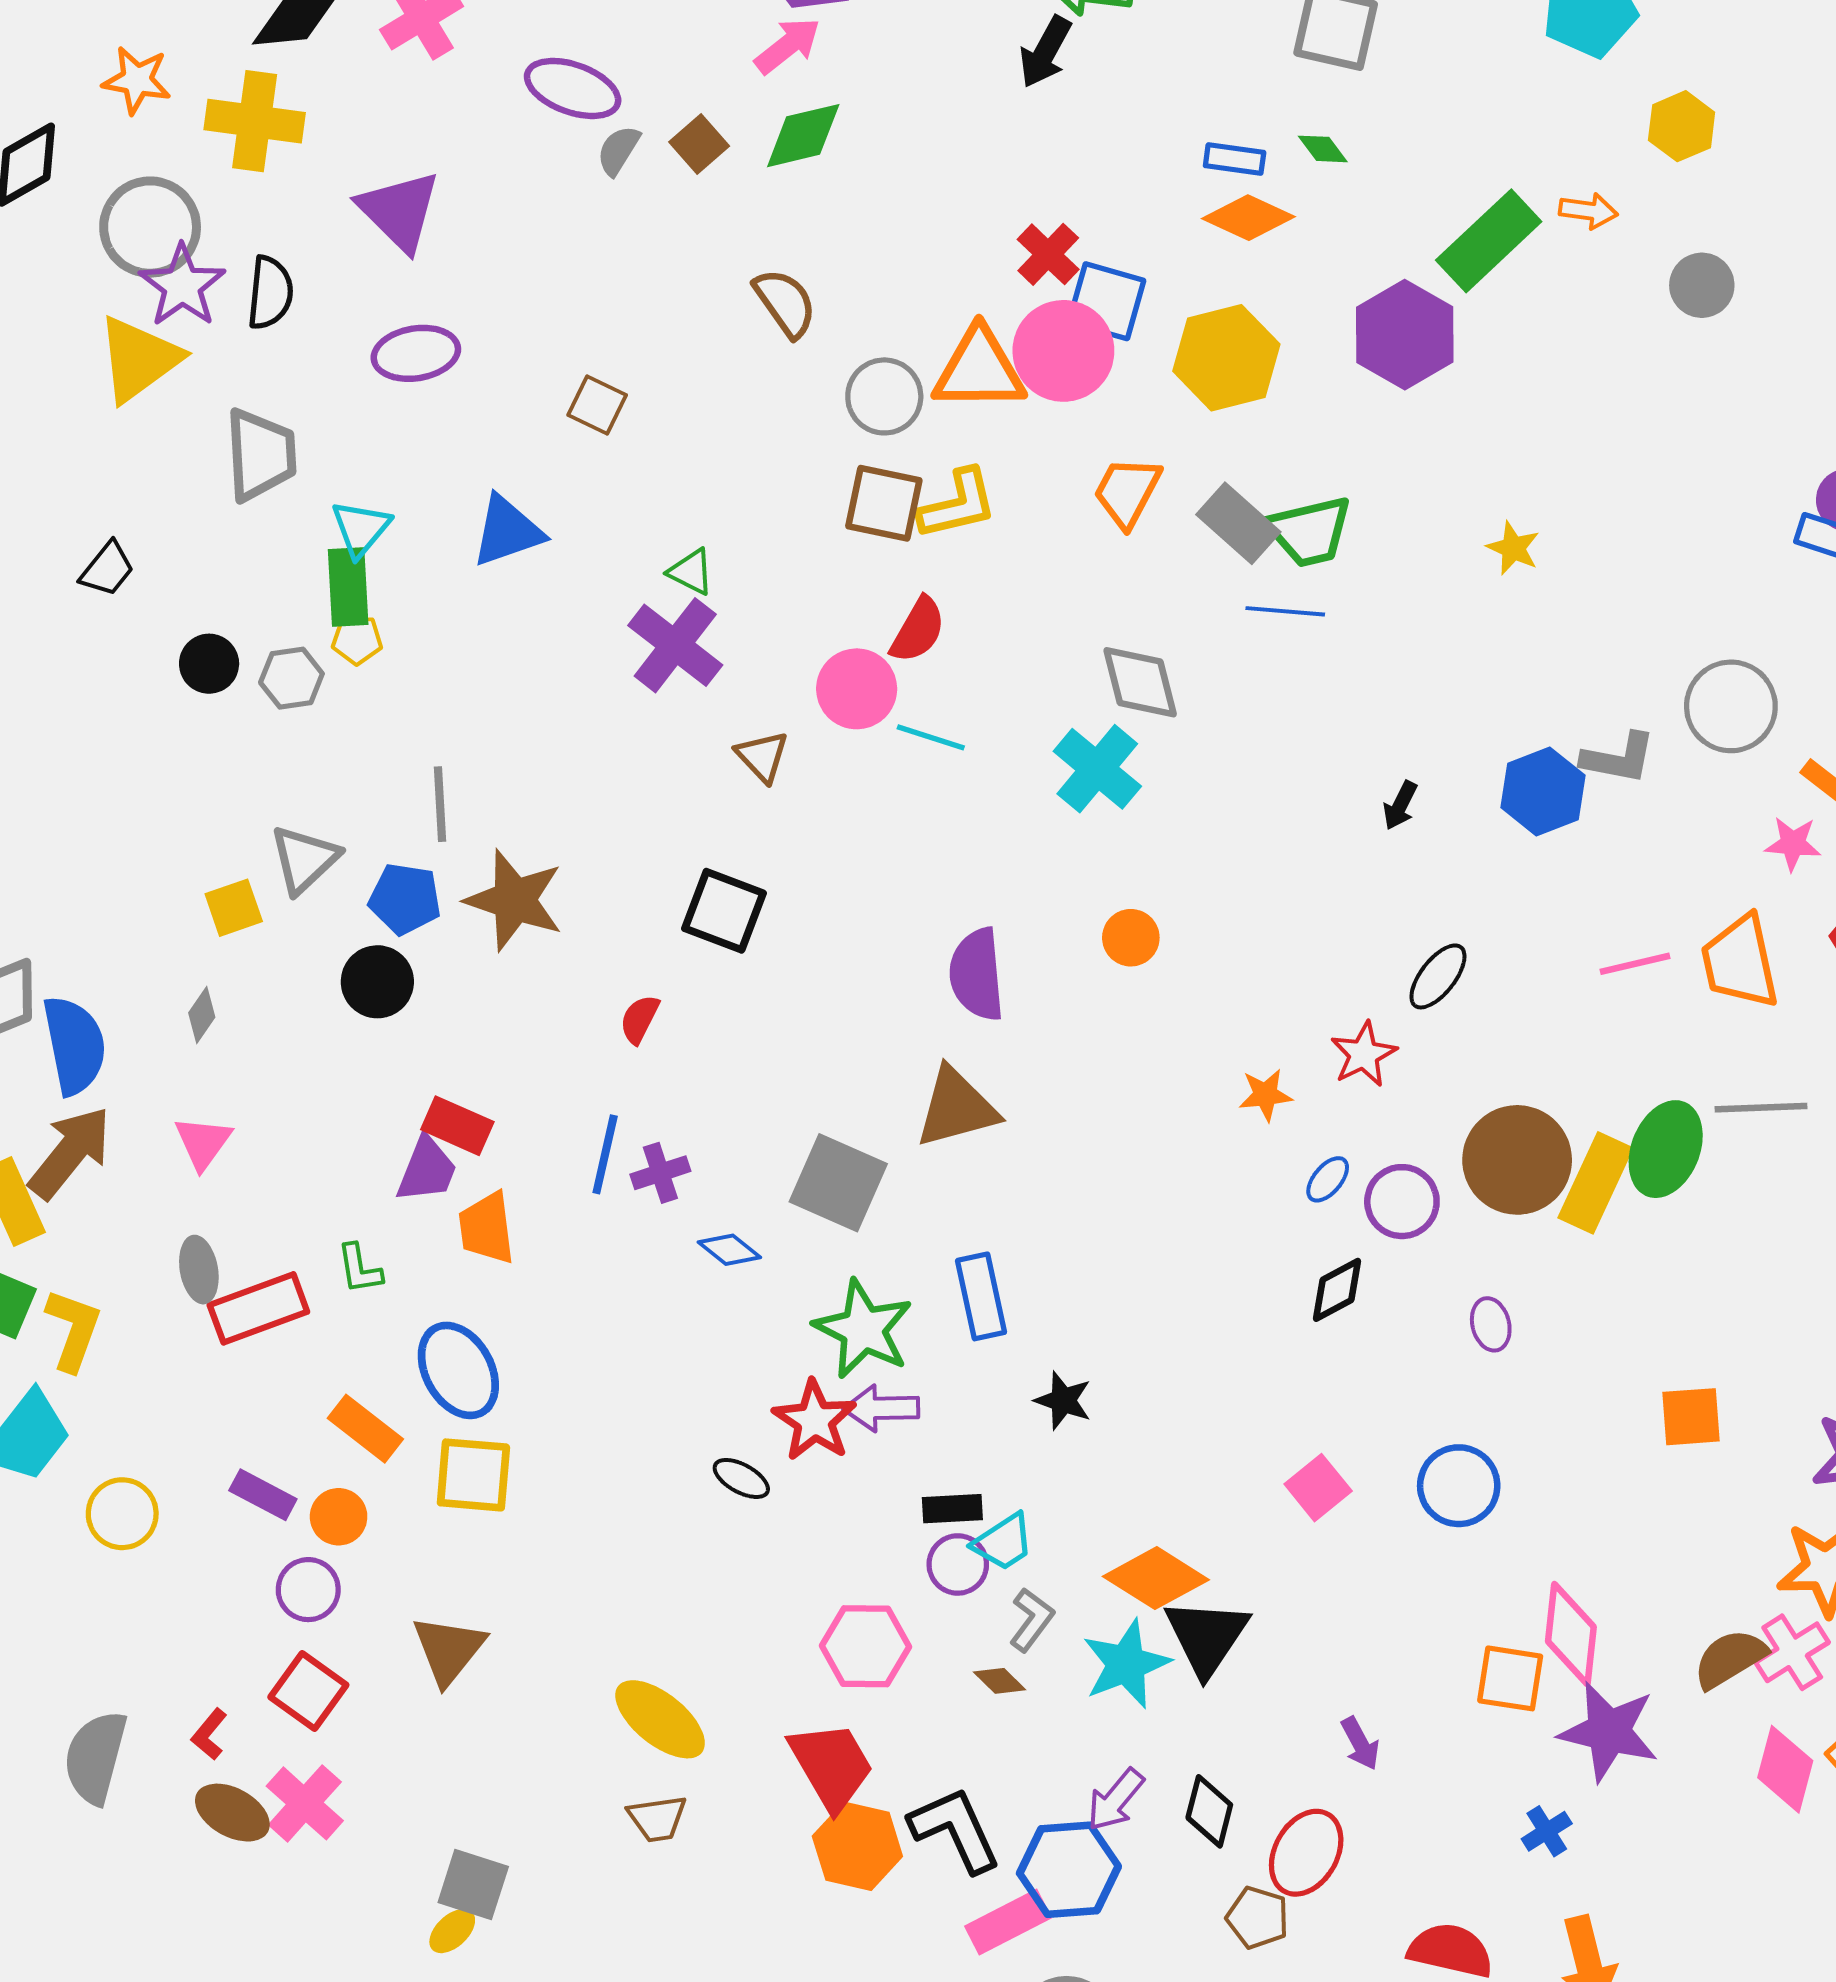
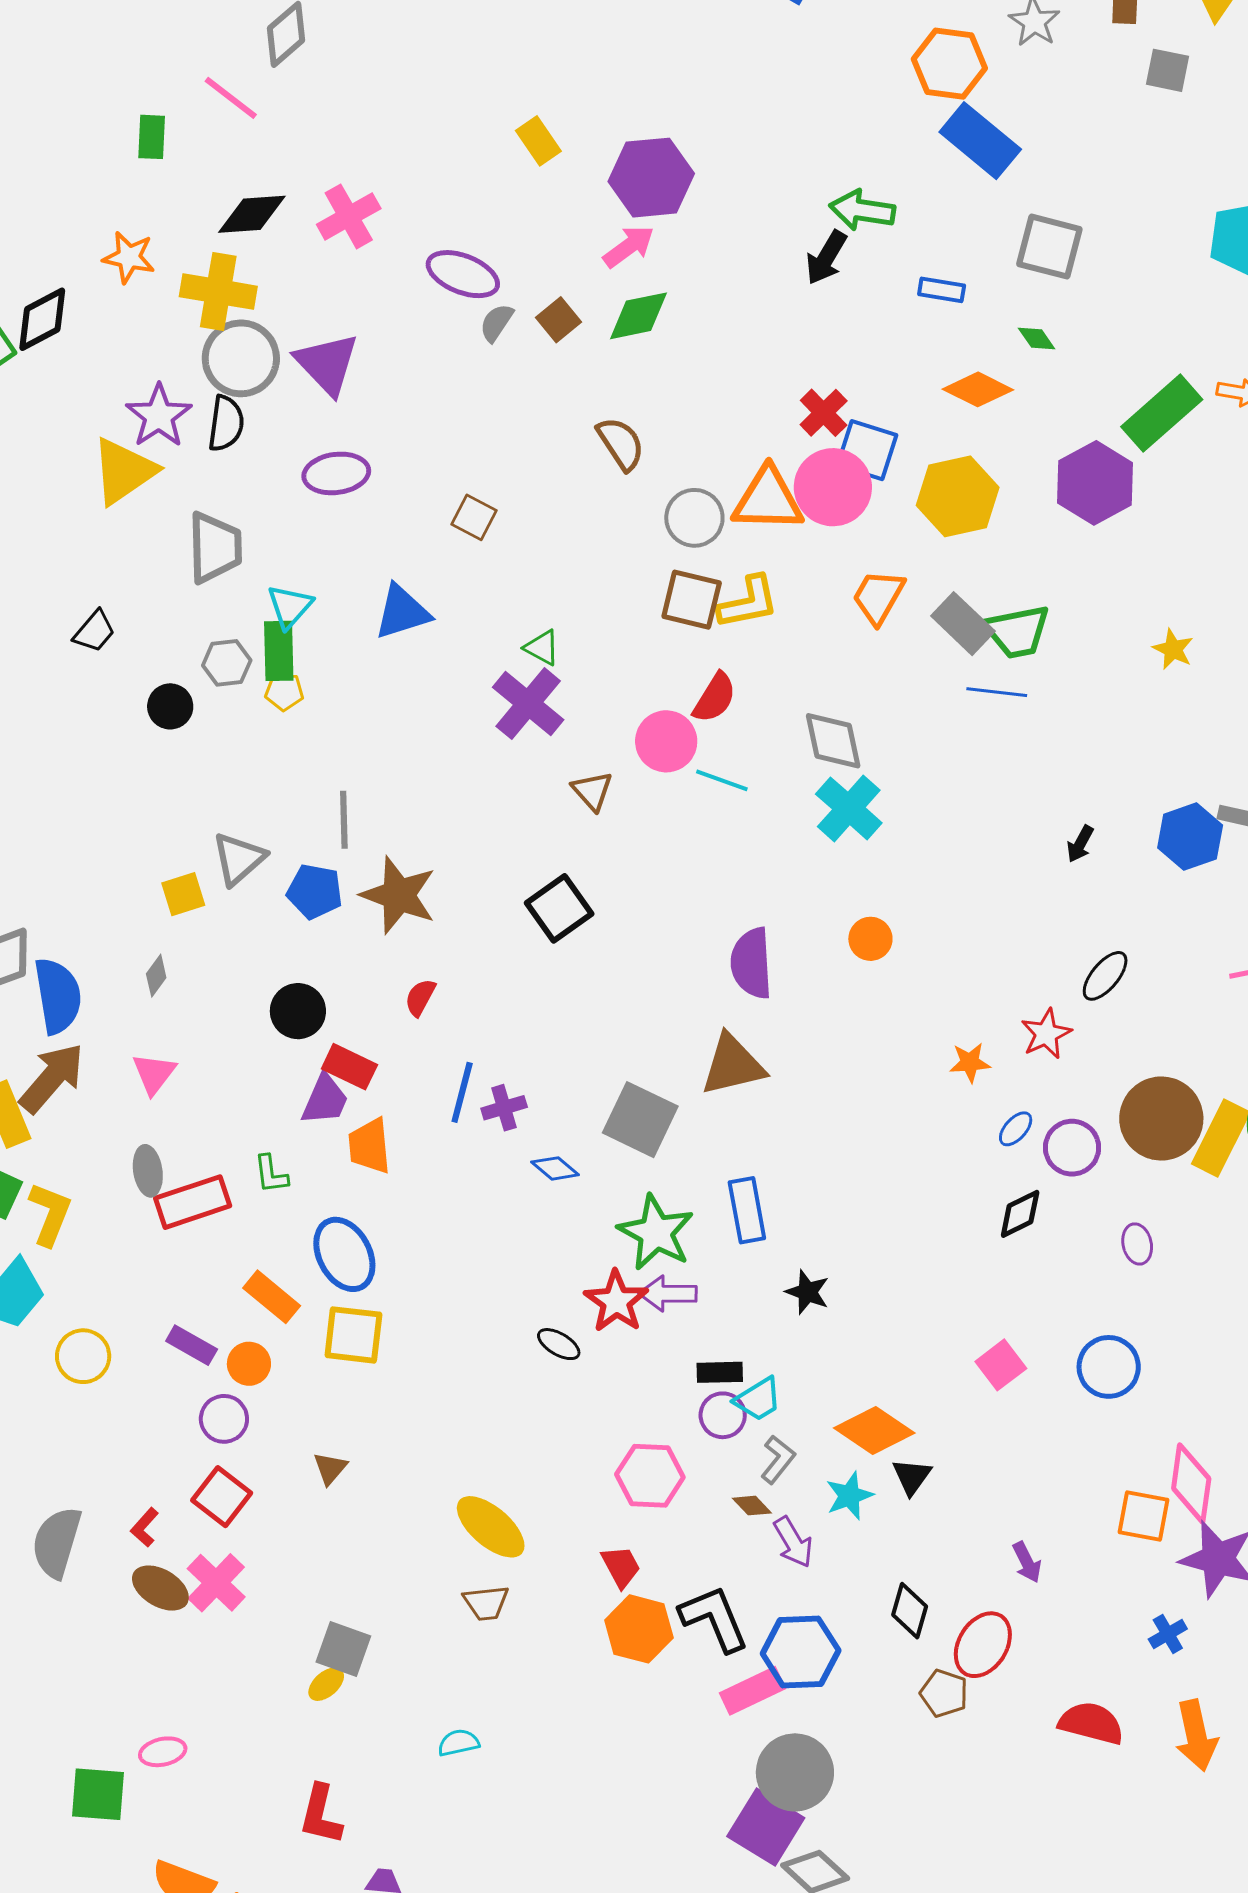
blue rectangle: (1235, 159) -> (942, 290), moved
gray circle: (150, 227) -> (241, 358), moved
gray hexagon: (291, 678) -> (227, 663), moved
gray diamond: (1140, 682) -> (833, 741), moved
black square: (724, 911) -> (559, 908), turned 32
black circle: (377, 982) -> (298, 1011), moved
red semicircle: (640, 1019) -> (420, 997), moved
black triangle: (1207, 1637) -> (912, 1477), size x0.6
brown triangle: (449, 1650) -> (330, 1468), size x0.6
cyan star: (1126, 1664) -> (849, 1496), size x0.7
red trapezoid: (831, 1766) -> (621, 1567), size x0.6
purple arrow: (1115, 1800) -> (793, 1542), moved, turned -72

